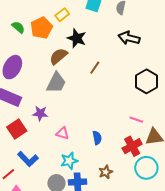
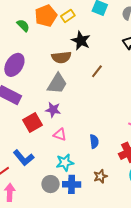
orange pentagon: (41, 28) -> (46, 16), moved
brown semicircle: (58, 56) -> (61, 57), turned -150
purple star: (40, 113) -> (53, 110), moved
red square: (17, 129) -> (32, 122), moved

